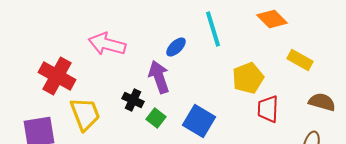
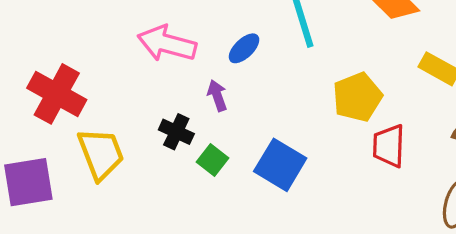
pink arrow: (107, 44) -> (167, 44), moved
purple arrow: (159, 77) -> (217, 96), size x0.6

